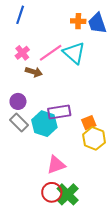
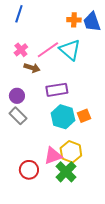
purple rectangle: (59, 112) -> (57, 90), moved
cyan hexagon: (44, 124) -> (63, 117), moved
yellow hexagon: (94, 138) -> (71, 152), moved
red circle: (52, 192) -> (29, 170), moved
green cross: (68, 194) -> (66, 172), moved

